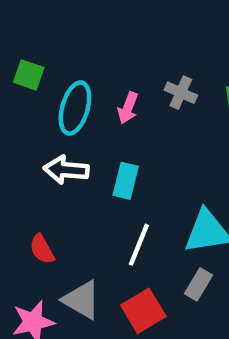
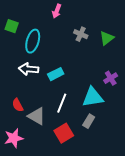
pink arrow: (128, 108) -> (57, 11), moved
cyan rectangle: (126, 181) -> (56, 74), turned 49
gray triangle: (82, 300) -> (37, 116), moved

